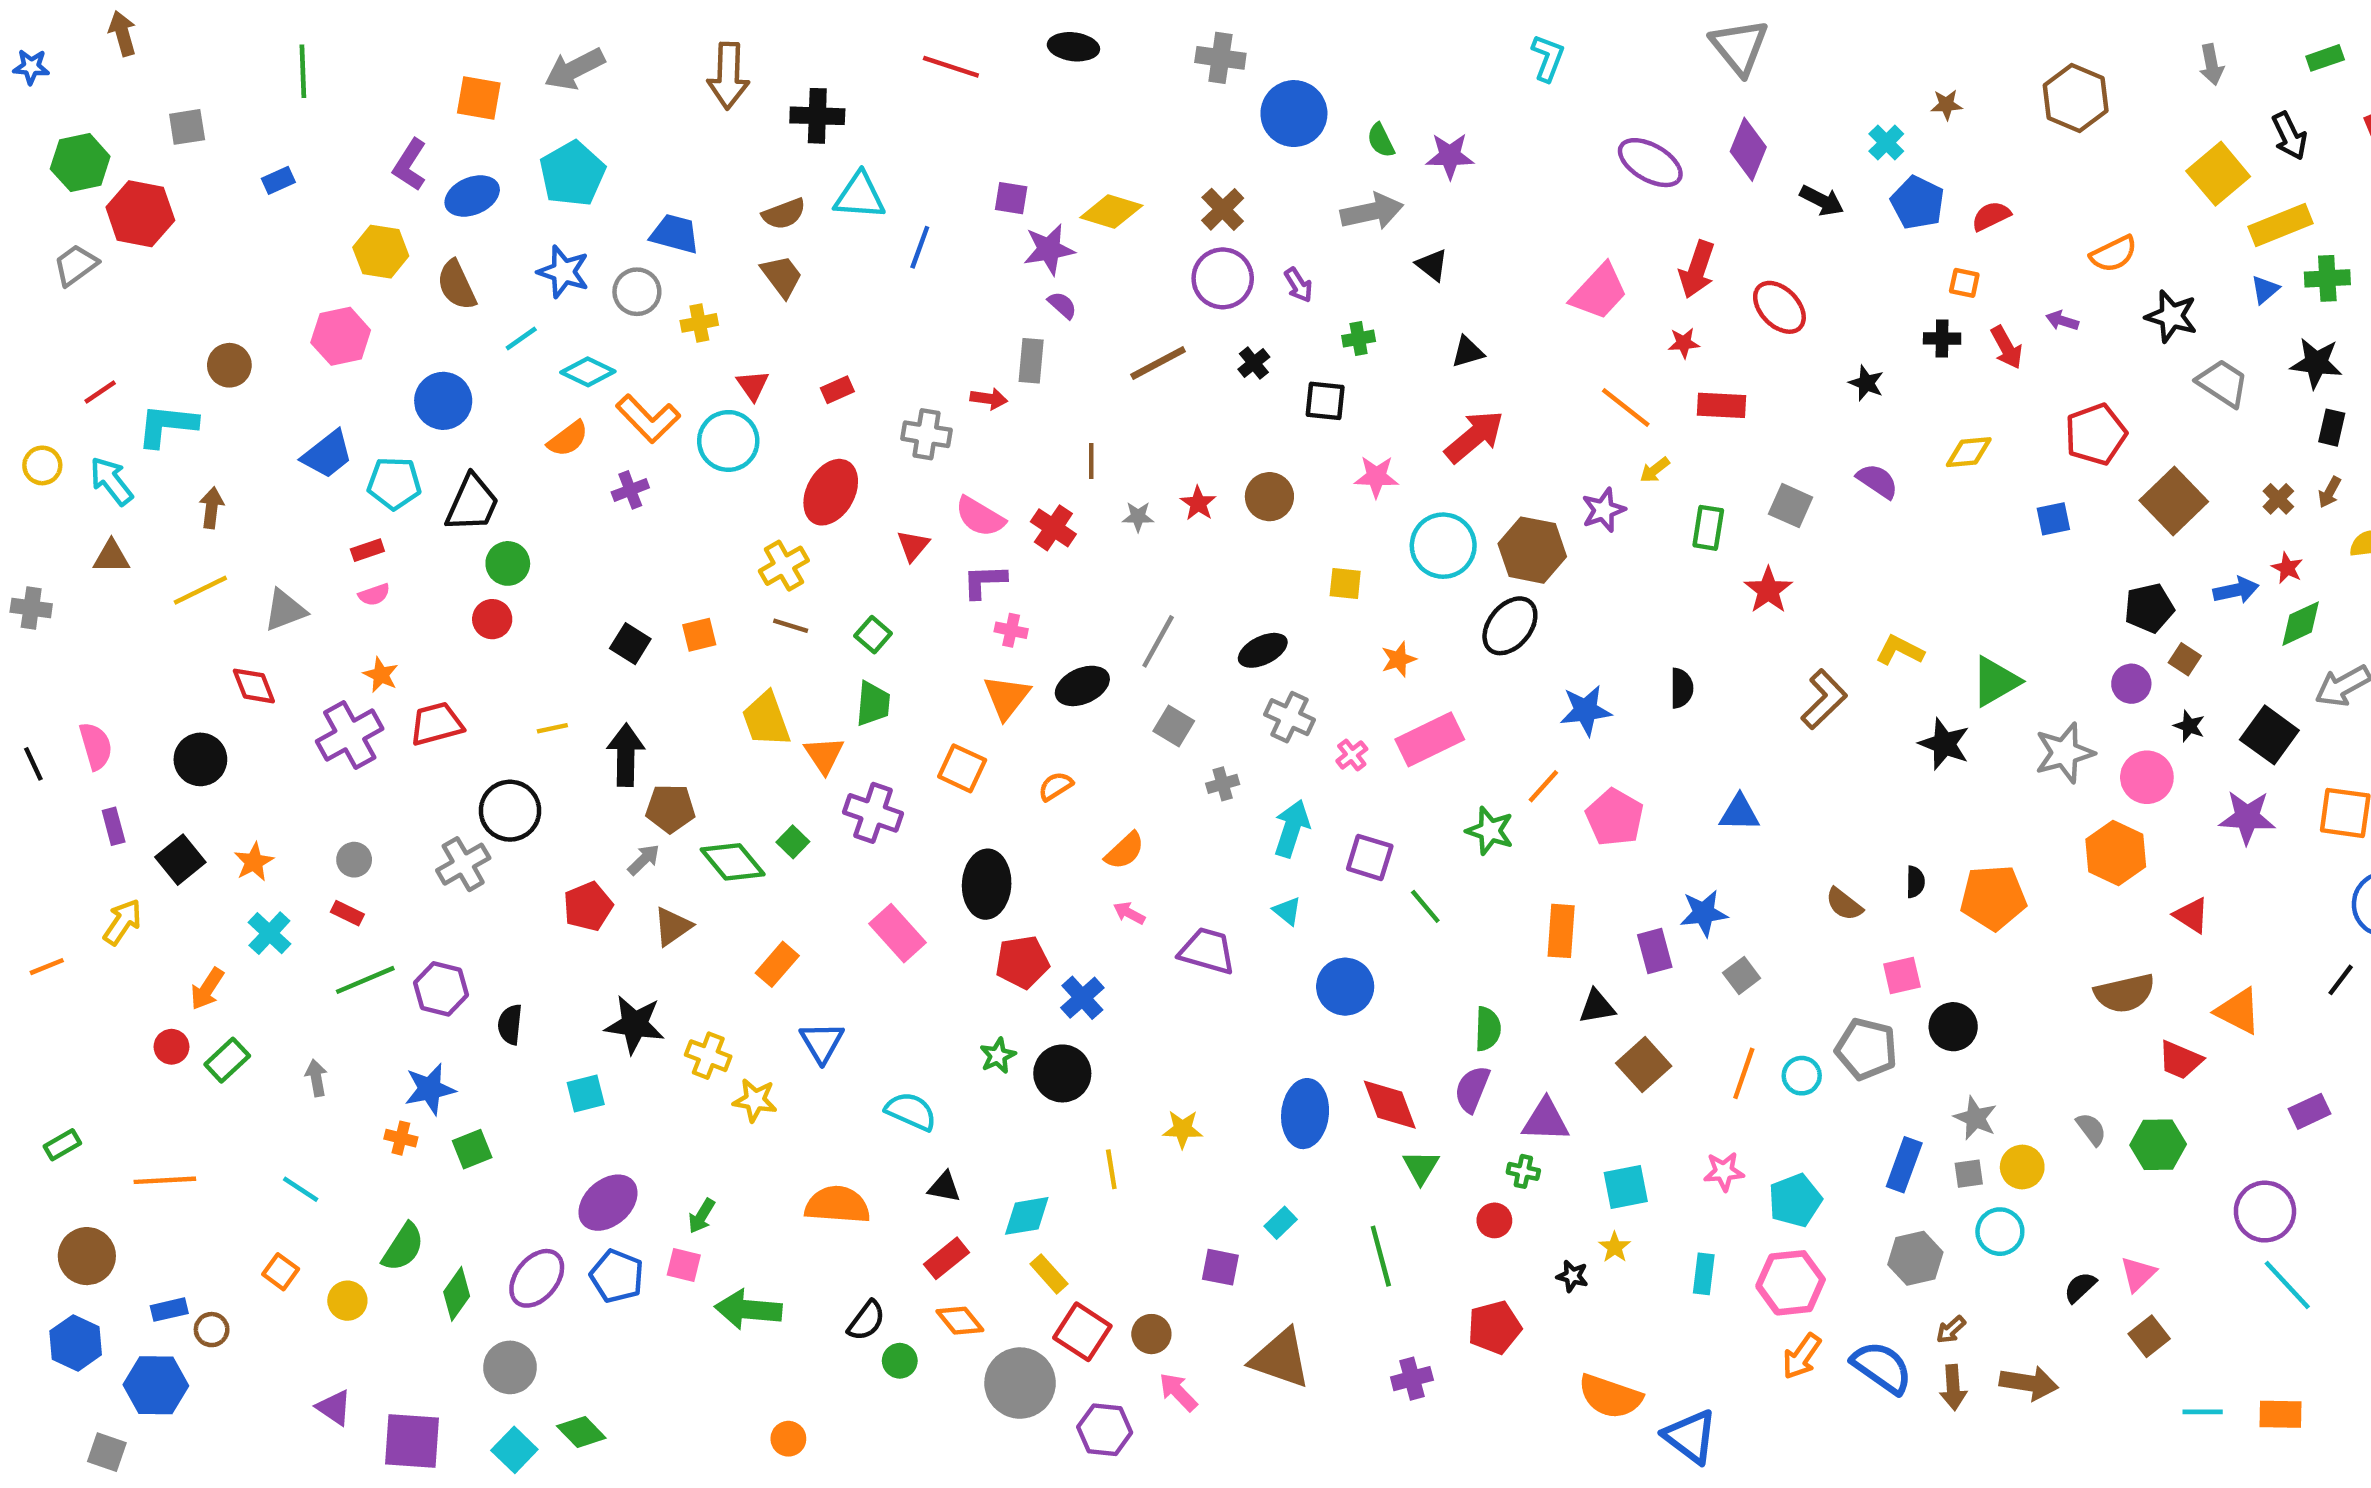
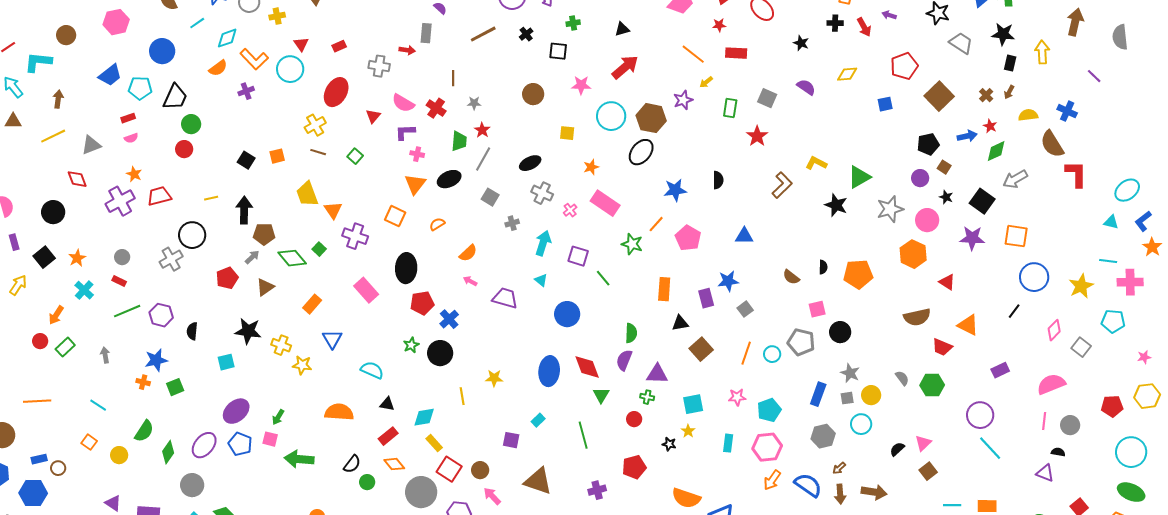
cyan diamond: (588, 372) -> (227, 38), turned -45
red star: (1198, 503) -> (482, 130), moved
green trapezoid: (873, 704) -> (459, 141), moved
pink rectangle: (1430, 739) -> (605, 203), turned 60

